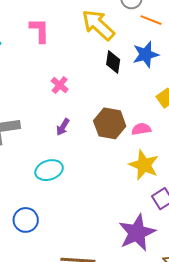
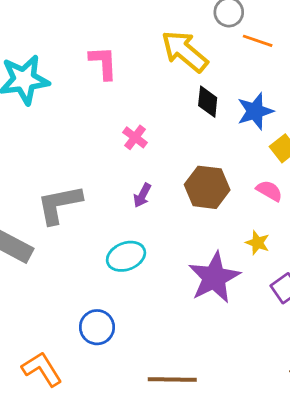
blue star: (146, 55) -> (255, 111), moved
pink semicircle: (141, 129) -> (269, 191), moved, turned 42
yellow star: (144, 165) -> (258, 243), size x0.6
purple star: (137, 233) -> (214, 278), moved

